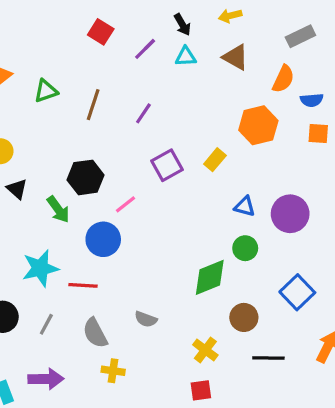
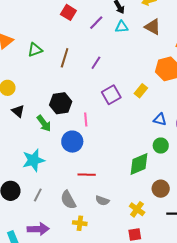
pink line: (126, 204) -> (86, 120), turned -56
red line: (83, 285) -> (87, 175), moved
gray semicircle: (146, 319) -> (102, 201), moved

